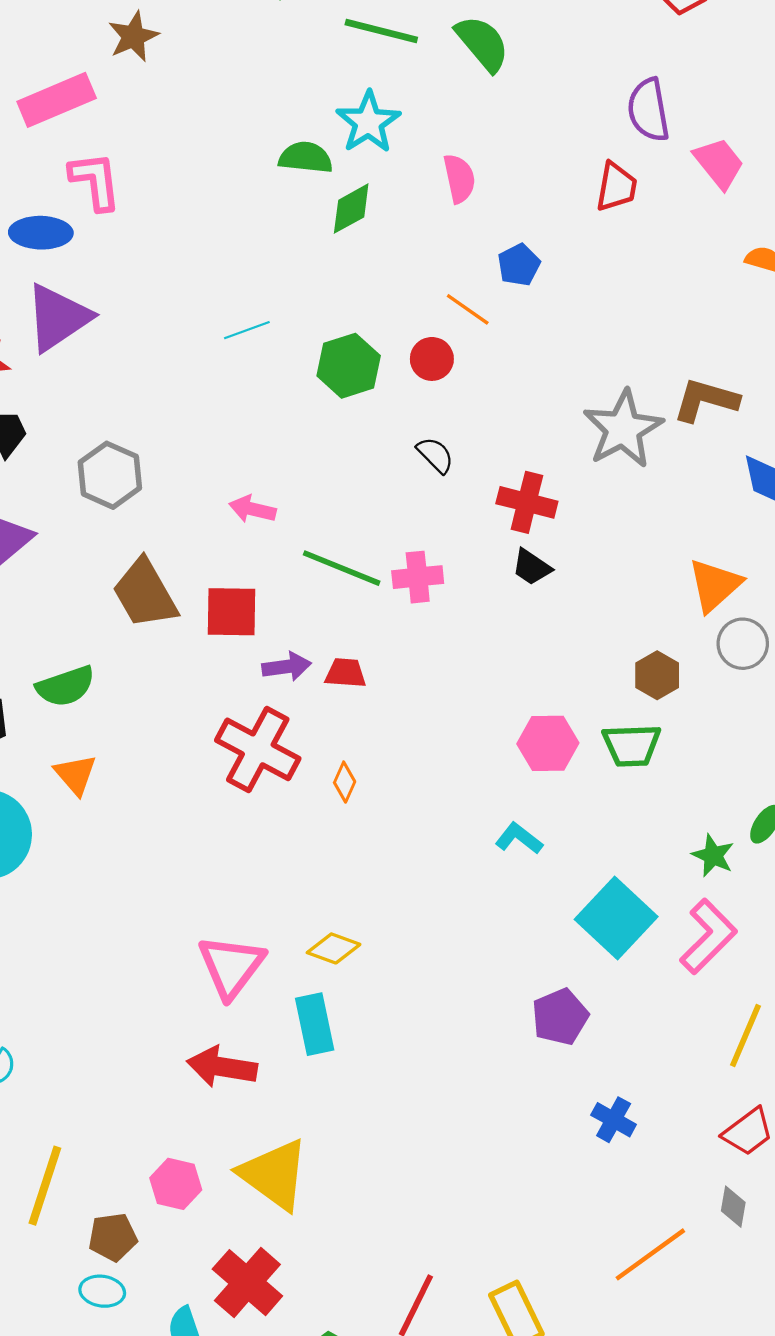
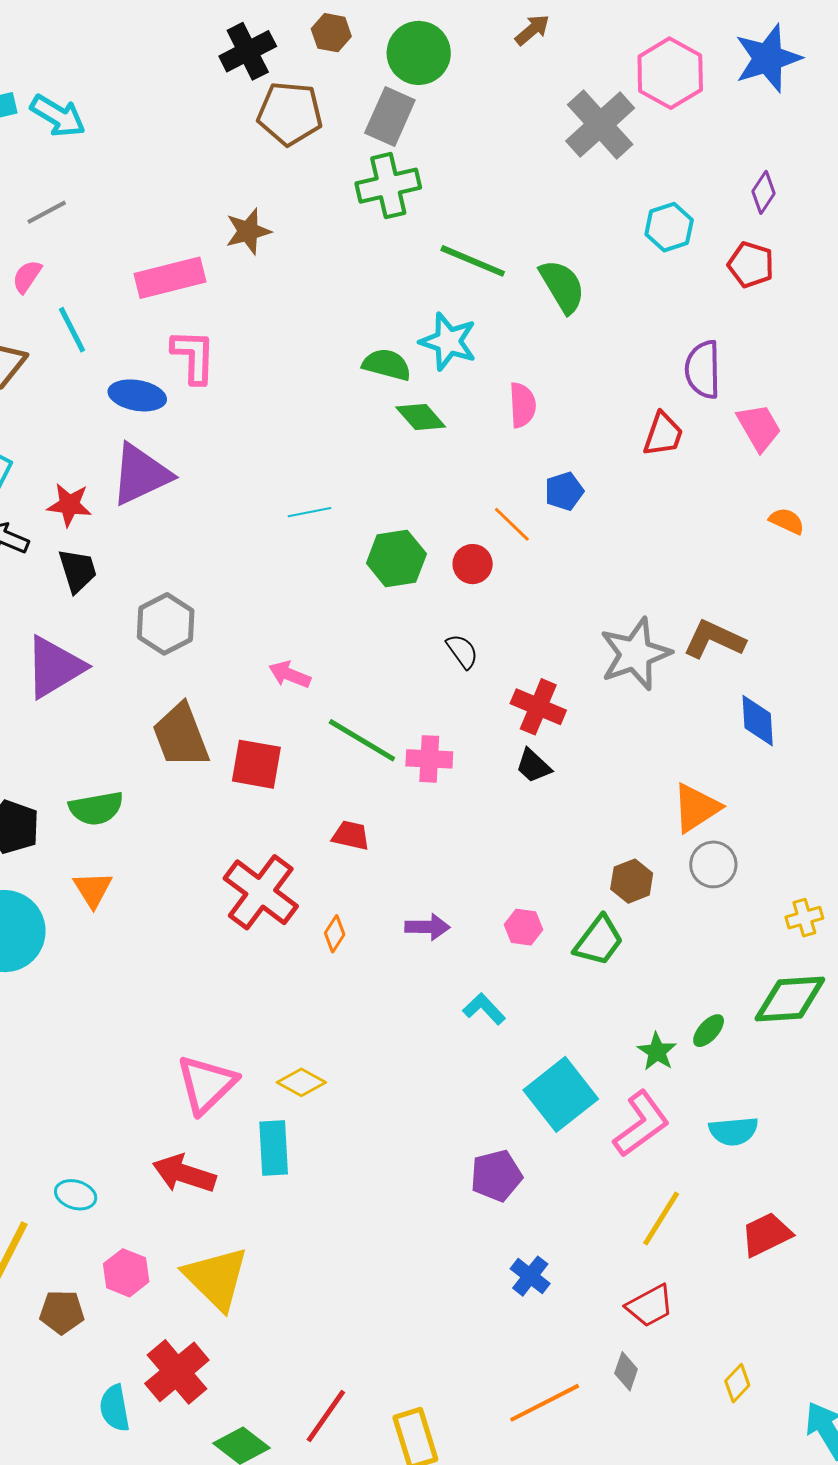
cyan star: (368, 122) -> (448, 341), turned -30
green diamond: (351, 209) -> (421, 417), turned 69
purple arrow: (287, 667) -> (427, 927), moved
pink hexagon: (548, 743) -> (524, 927), size x0.7
green trapezoid: (632, 745) -> (599, 941), turned -60
cyan ellipse: (102, 1291) -> (76, 1195), moved

